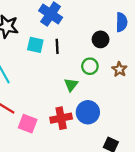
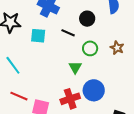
black circle: (101, 39) -> (87, 19), moved
black line: (57, 46) -> (68, 33), moved, turned -56

